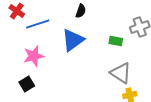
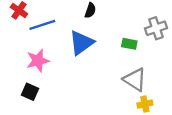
black square: (27, 84) -> (30, 92), turned -35

